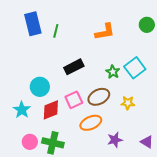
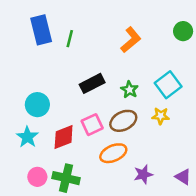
orange L-shape: (105, 32) -> (131, 40), turned -30
green star: (113, 72) -> (130, 90), moved
cyan circle: (40, 87) -> (37, 105), moved
yellow star: (128, 103) -> (161, 116), moved

